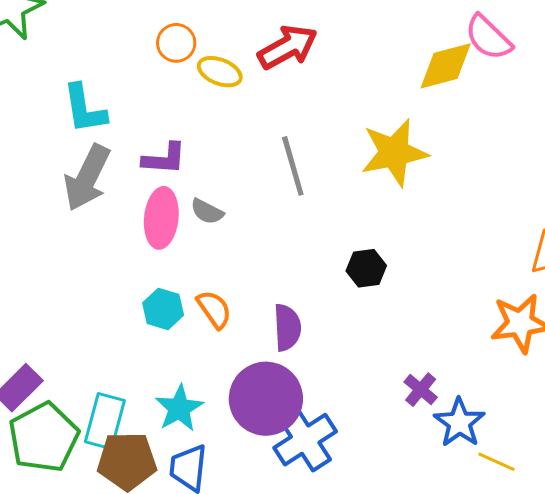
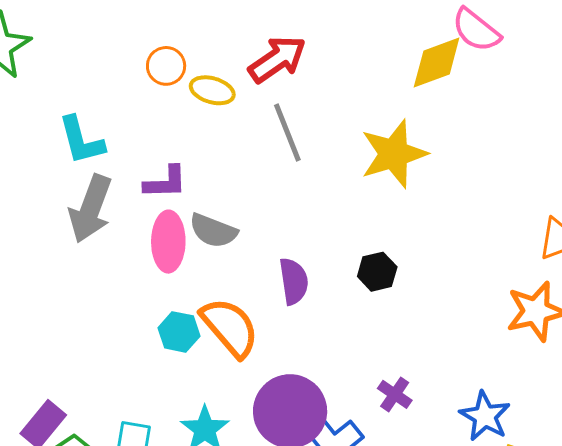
gray line: (293, 166) -> (287, 133), moved
gray semicircle: (207, 212) -> (213, 231), size x1.4
orange semicircle: (214, 309) -> (230, 327), size x1.6
purple semicircle: (287, 327) -> (294, 281), moved
purple cross: (421, 390) -> (395, 394), moved

